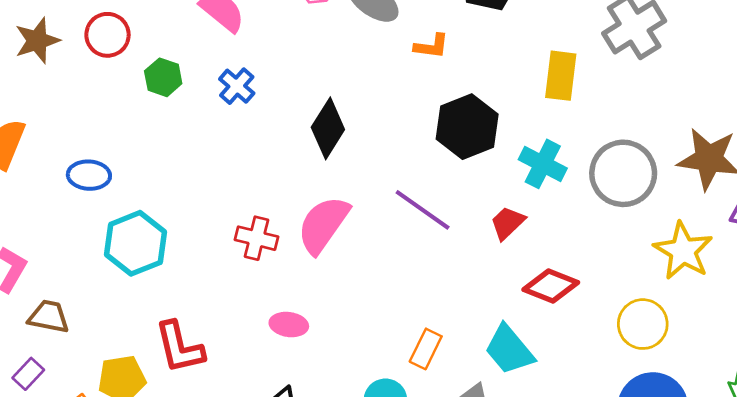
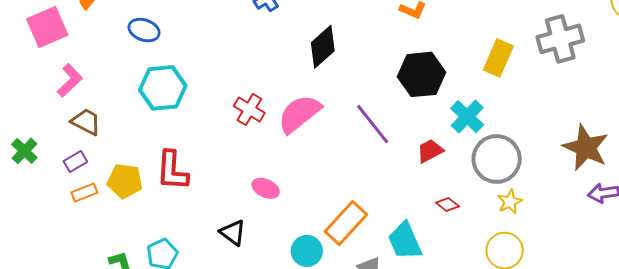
gray circle: (623, 173) -> (497, 159), moved
yellow star: (683, 251) -> (510, 202), moved, size x0.6
red diamond: (551, 286) -> (447, 204), size x0.6
pink ellipse: (289, 325) -> (266, 188), moved
orange rectangle: (426, 349) -> (346, 223), size x1.5
purple rectangle: (28, 374) -> (75, 162), moved

